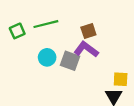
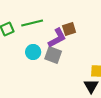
purple L-shape: (86, 49) -> (57, 38), moved, turned 115

